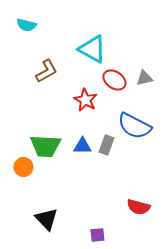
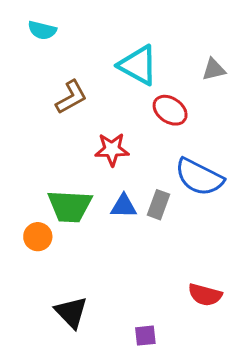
gray triangle: (144, 78) -> (214, 69), moved
red star: (85, 100) -> (112, 149), moved, turned -30

